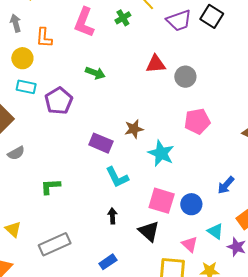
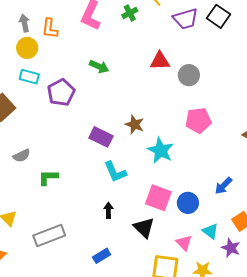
gray arrow: (16, 23) -> (24, 23), moved
brown star: (134, 129) -> (135, 125), turned 30
gray semicircle: (16, 153) -> (22, 156), moved

